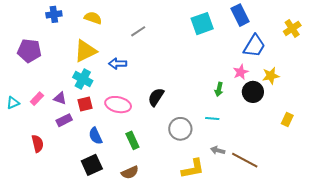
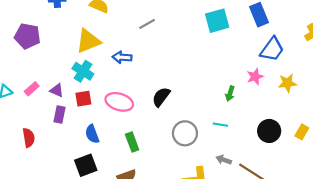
black circle: (253, 92) -> (269, 131), moved
purple rectangle: (64, 120) -> (60, 115), turned -56

